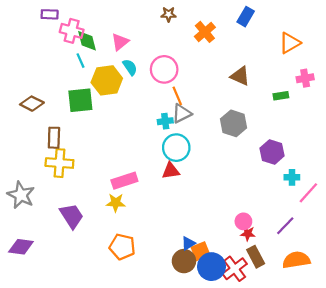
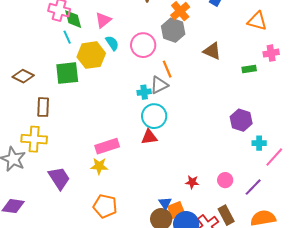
orange triangle: (290, 43) -> (257, 21), turned 45
orange line: (177, 96) -> (167, 69), moved
gray hexagon: (234, 123) -> (173, 30), moved
yellow cross: (59, 163) -> (34, 139), moved
pink circle: (243, 221) -> (225, 180), moved
red star: (248, 234) -> (192, 182), moved
blue triangle: (188, 243) -> (165, 203), turned -32

